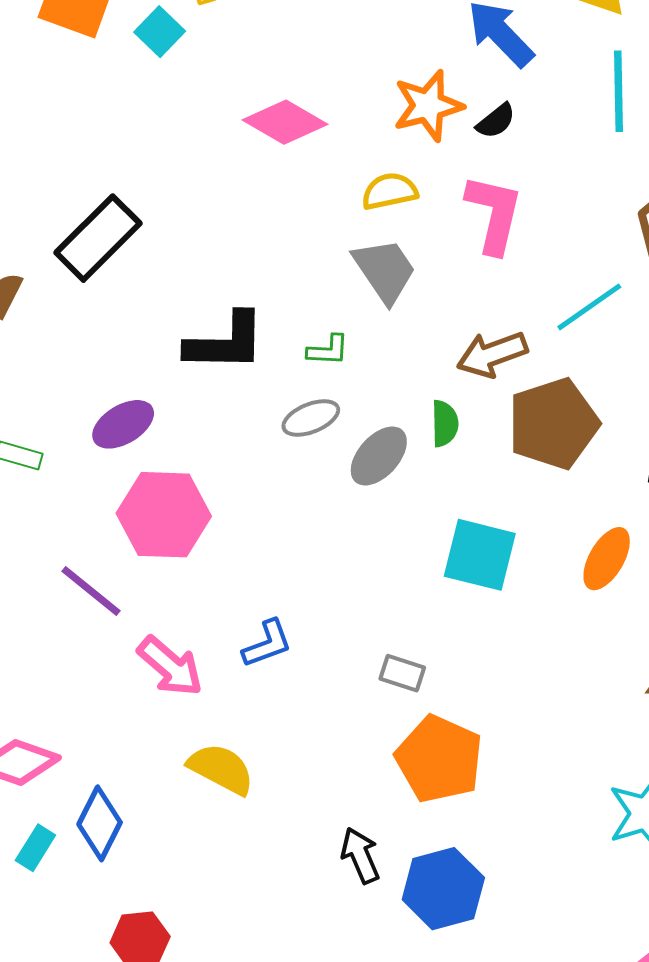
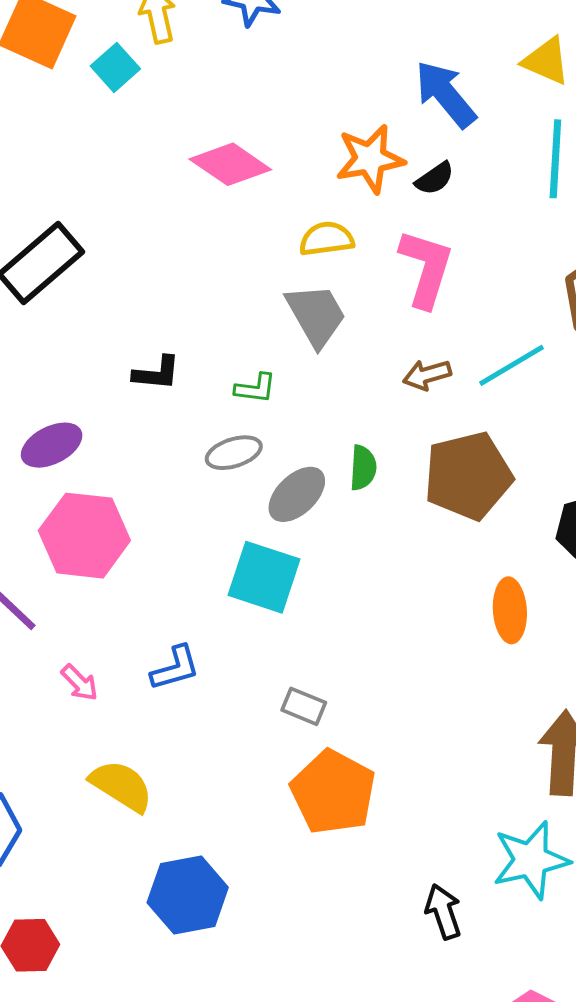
black L-shape: (225, 342) -> (157, 373), size x0.6
brown arrow: (492, 354) -> (427, 375), moved, size x0.7
cyan square: (480, 555) -> (264, 577), moved
orange ellipse: (607, 559) -> (510, 610), turned -38
pink arrow: (170, 666) -> (80, 683), size x0.6
black arrow: (360, 856) -> (443, 912), moved
blue hexagon: (443, 889) -> (188, 895), moved

